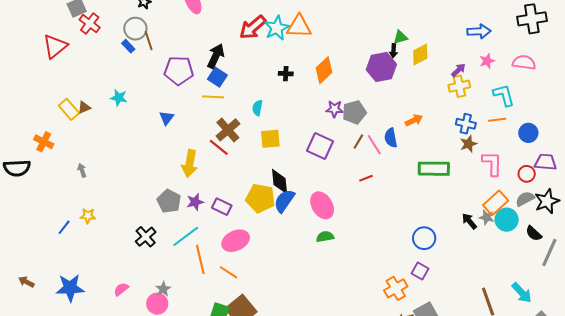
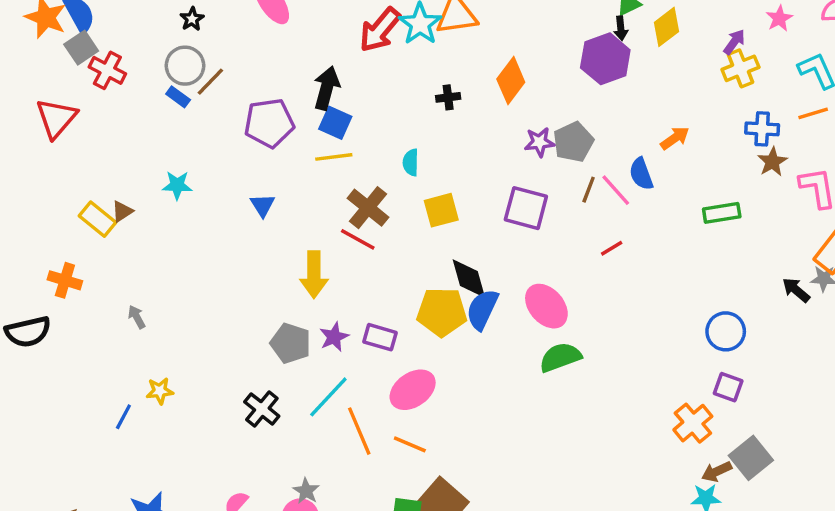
brown line: (149, 40) -> (210, 82), turned 72
green rectangle: (434, 169) -> (722, 213), size x0.7
green semicircle: (325, 237) -> (560, 357), size x1.4

